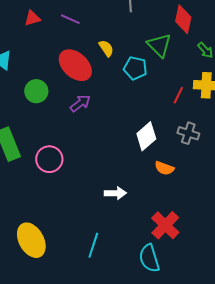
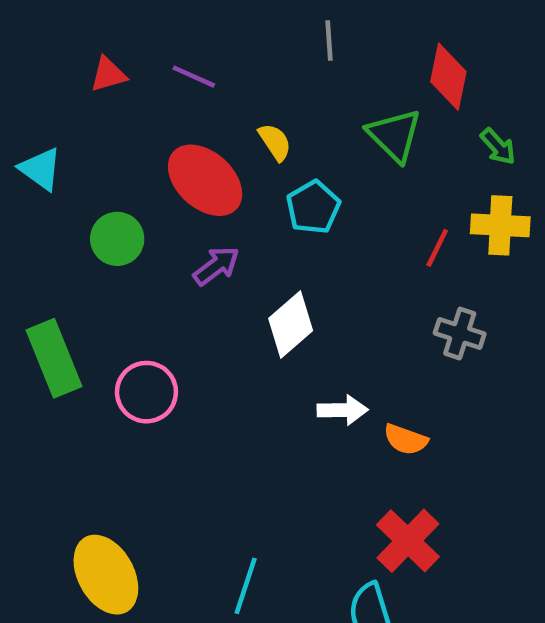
cyan pentagon: (135, 68) -> (313, 207), moved, turned 30
white diamond: (146, 136) -> (291, 324), moved
orange semicircle: (164, 168) -> (406, 439), moved
white arrow: (115, 193) -> (343, 410), moved

